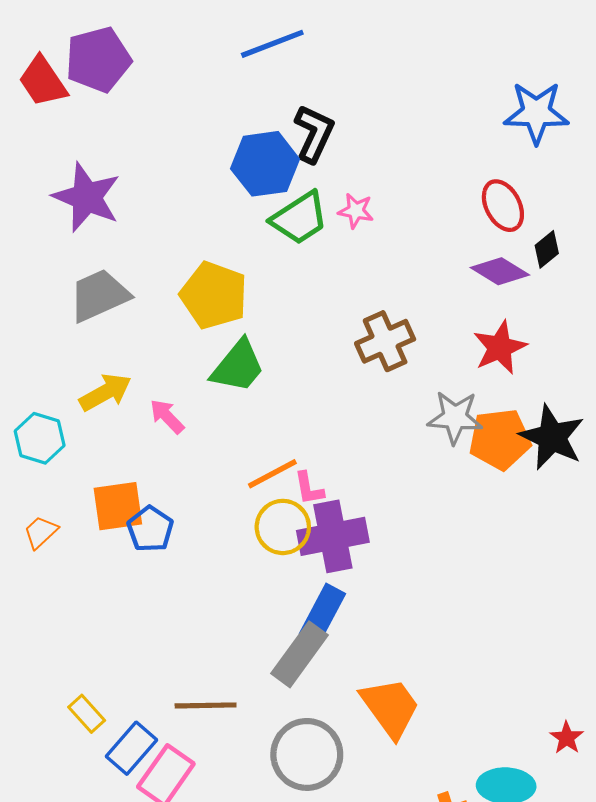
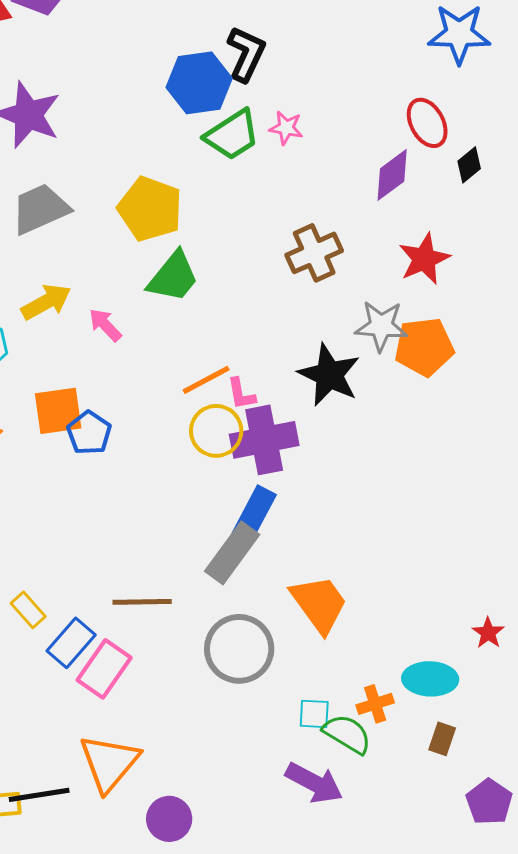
purple diamond: (500, 271) -> (392, 175), moved, turned -68
black star: (552, 437) -> (329, 375), moved

